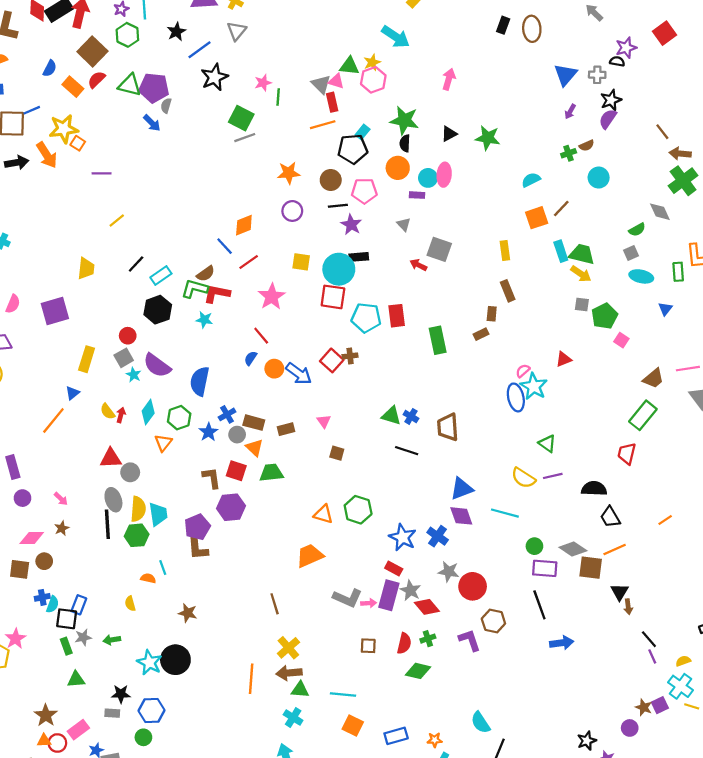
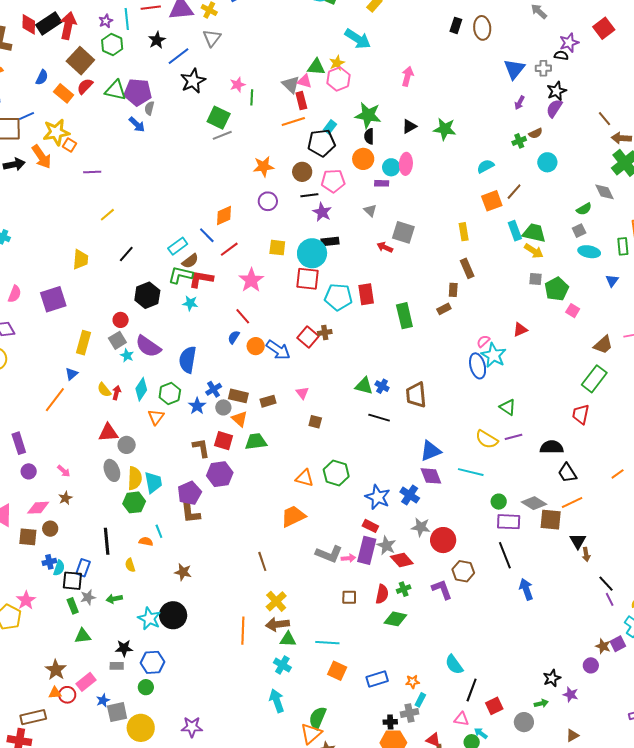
cyan rectangle: (161, 276) -> (178, 246), moved
black line: (107, 524) -> (107, 541), moved
blue arrow: (562, 643) -> (526, 589), turned -100

